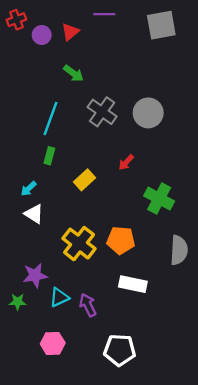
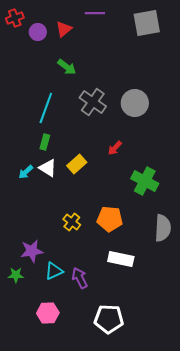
white triangle: (34, 214) -> (48, 168), moved
yellow cross: (79, 244) -> (72, 222), size x0.6

